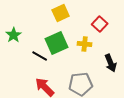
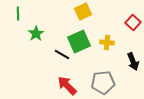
red square: (100, 24) -> (133, 22), moved

